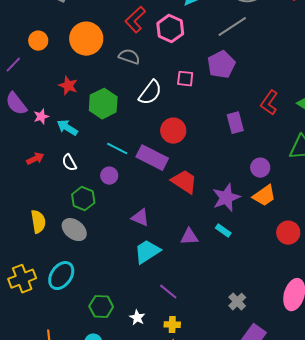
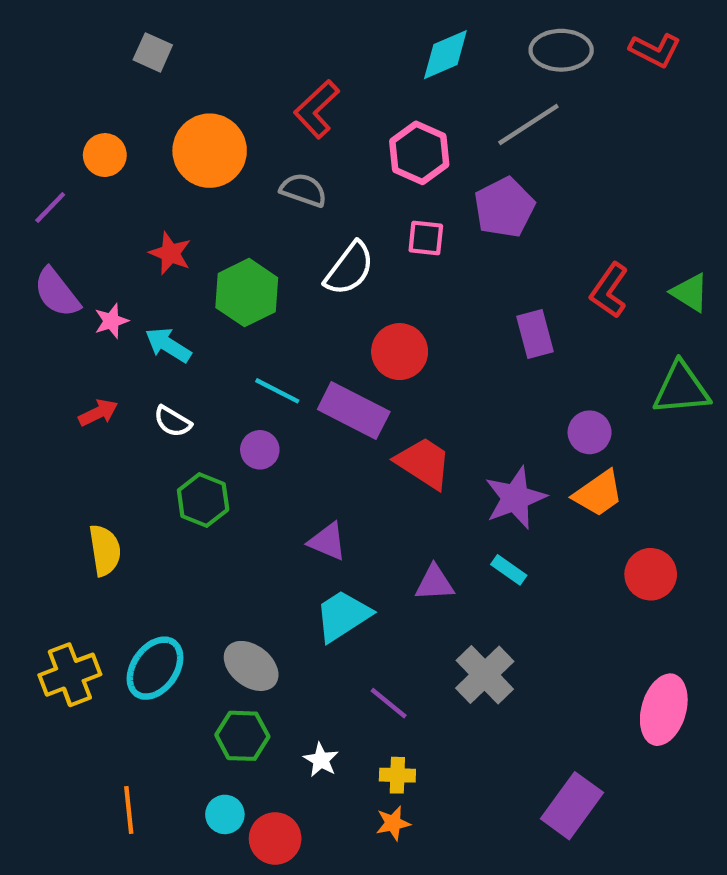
pink hexagon: (170, 29) -> (419, 153), moved
white semicircle: (69, 163) -> (172, 421), turned -30
gray ellipse: (74, 230) -> (251, 666), moved
gray cross: (237, 302) -> (485, 675), moved, size x1.5

